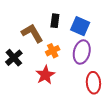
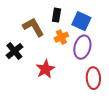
orange cross: (53, 51) -> (61, 37), moved

